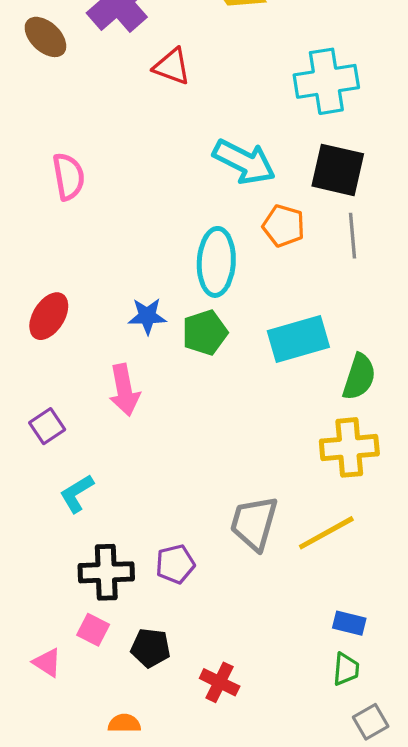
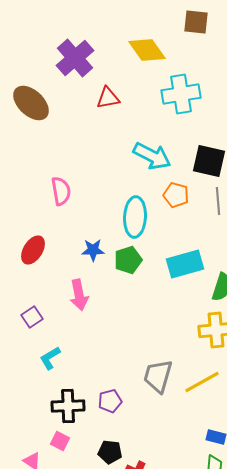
brown ellipse: (45, 37) -> (31, 103), moved, size x1.4
red triangle: (172, 67) -> (108, 98), turned -30
cyan cross: (326, 81) -> (181, 94), moved
pink semicircle: (68, 177) -> (61, 191), moved
black pentagon: (151, 648) -> (110, 452), moved

